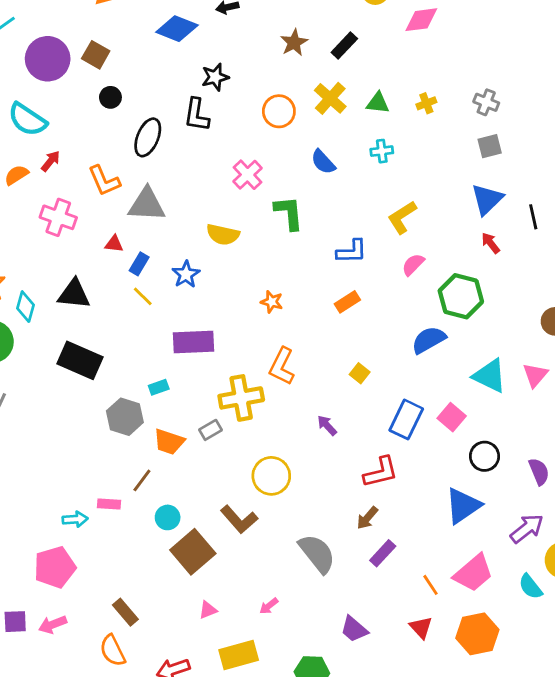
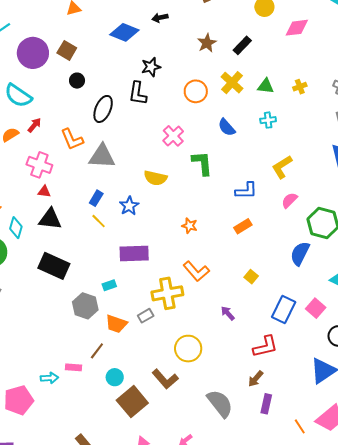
red triangle: (114, 244) -> (44, 191), moved
blue semicircle: (429, 340) -> (300, 254), turned -35
orange L-shape: (282, 366) -> (196, 271), turned -68
purple rectangle: (383, 553) -> (266, 404), turned -30
pink pentagon: (55, 567) -> (19, 400), moved

